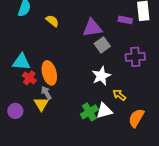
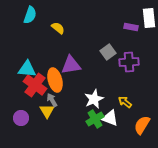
purple triangle: (92, 28) -> (71, 65), moved
purple cross: (135, 57) -> (129, 62), moved
white star: (101, 76) -> (94, 99), moved
red cross: (29, 78) -> (35, 85), size x1.6
white triangle: (104, 111) -> (110, 118), turned 36

